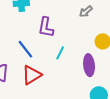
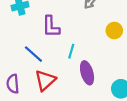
purple ellipse: (89, 65) -> (87, 73), moved

